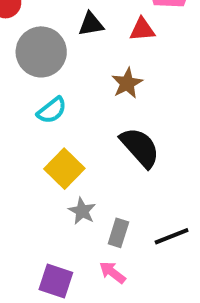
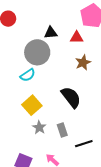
gray circle: (41, 52) -> (37, 52), moved
brown star: (127, 83) -> (83, 63), moved
gray rectangle: (118, 233) -> (62, 130), moved, turned -40

